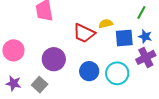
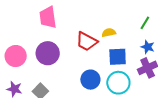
blue square: (124, 38) -> (118, 57), moved
purple circle: (54, 59) -> (48, 53), moved

